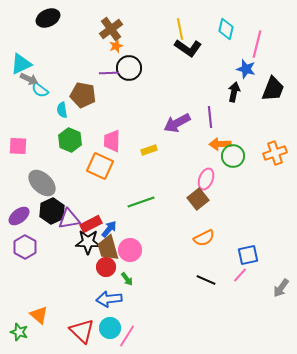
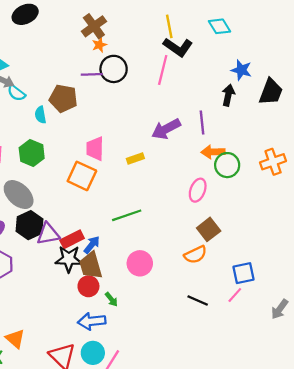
cyan diamond: (226, 29) -> (220, 26), turned -45
pink line: (257, 44) -> (163, 70), moved
green hexagon: (70, 140) -> (32, 153), moved
brown square: (198, 199) -> (209, 229), moved
pink circle: (130, 250) -> (140, 263), moved

